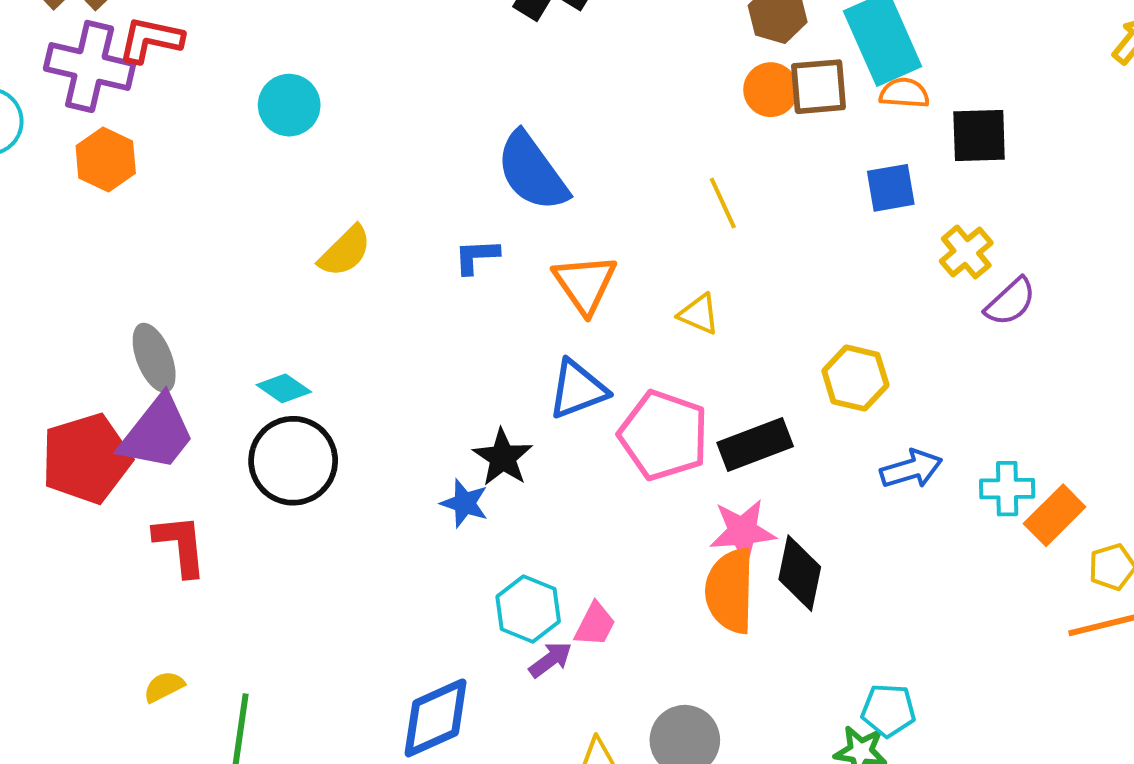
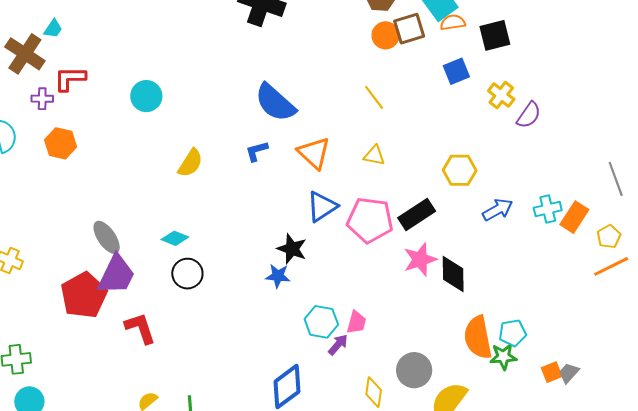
purple cross: (90, 66) -> (42, 99), size x0.5
black circle: (293, 461) -> (187, 274), size x0.7
orange semicircle: (730, 591) -> (478, 337), moved

